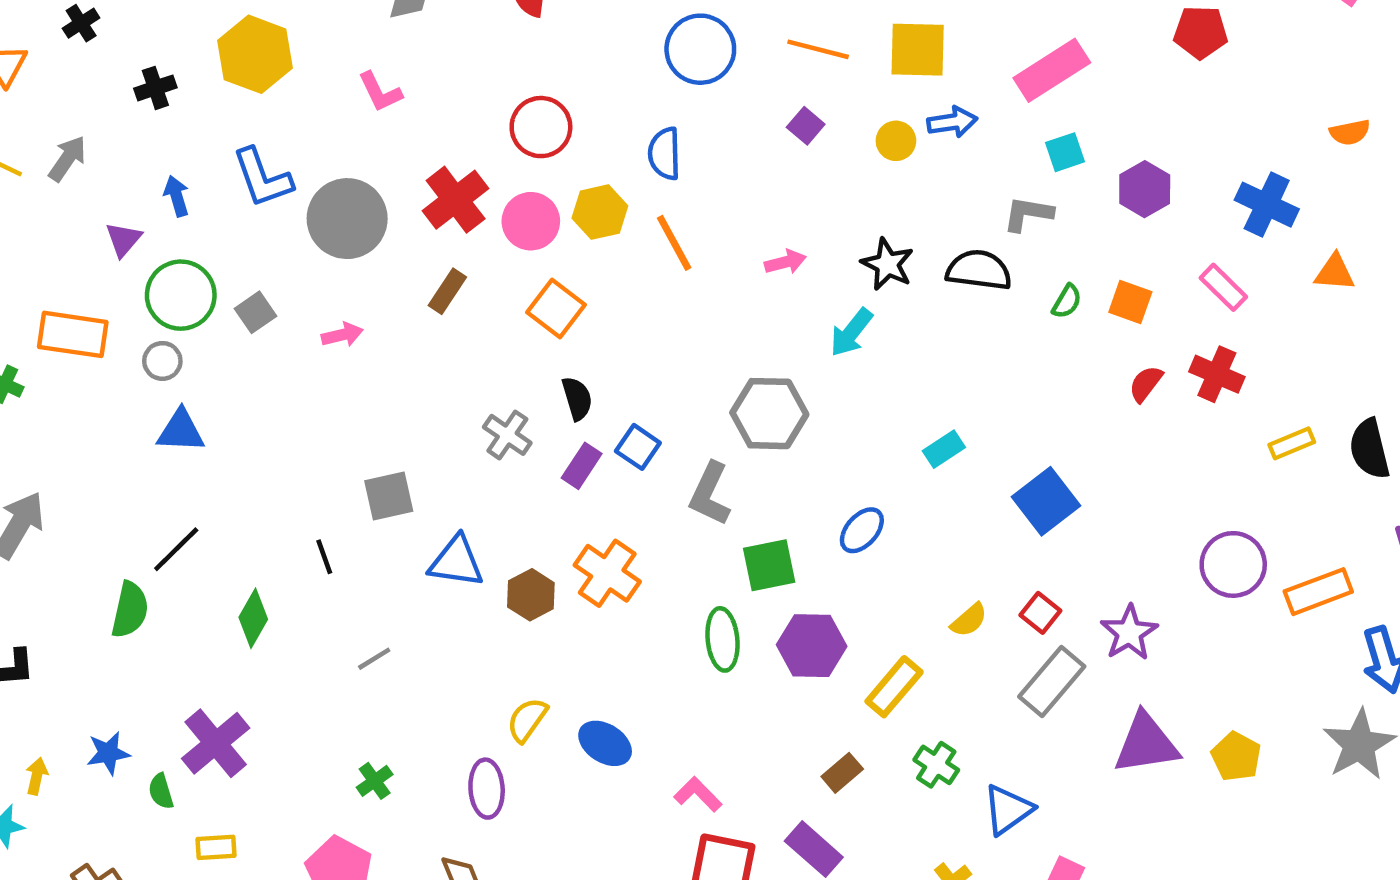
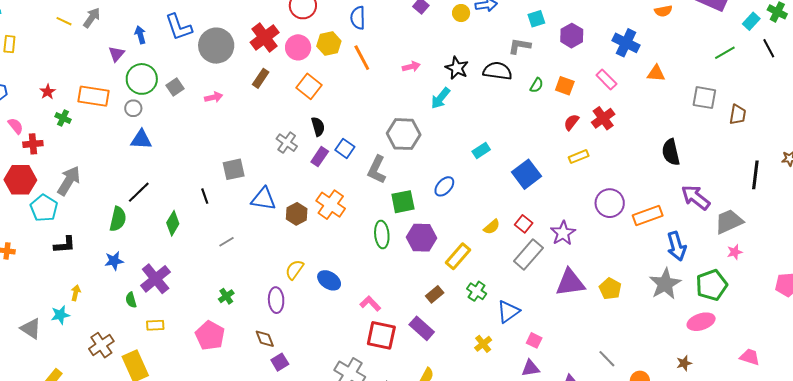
red cross: (1217, 374) -> (603, 118), turned 30
yellow rectangle: (1292, 443) -> (579, 157), moved
blue star: (108, 753) -> (114, 261), moved

